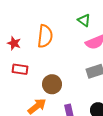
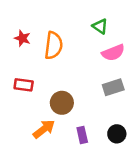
red star: (14, 43) -> (22, 38), moved

